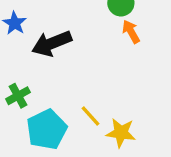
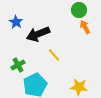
yellow line: (91, 116) -> (54, 55), moved

